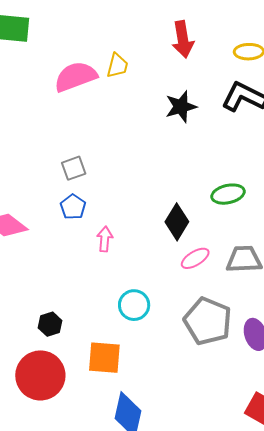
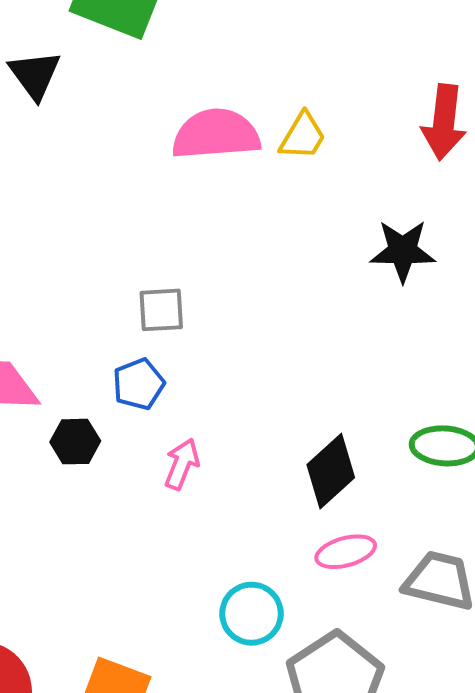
cyan circle: (134, 305) -> (252, 614), moved
black hexagon: (50, 324) -> (75, 442), moved

